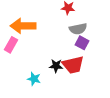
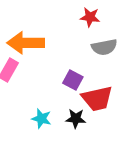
purple square: (82, 43) -> (73, 80), moved
black star: (56, 66) -> (76, 119), moved

